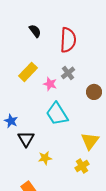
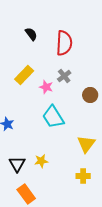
black triangle: (26, 139) -> (17, 164), moved
yellow cross: (82, 166) -> (83, 176), moved, turned 32

